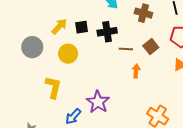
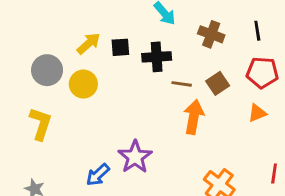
yellow circle: (68, 54) -> (83, 84), moved
orange arrow: (136, 71) -> (194, 117), size x1.6
yellow L-shape: (53, 87) -> (41, 124), moved

